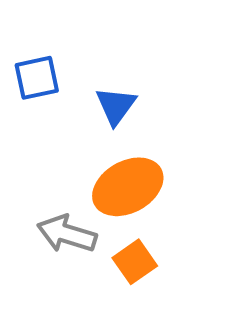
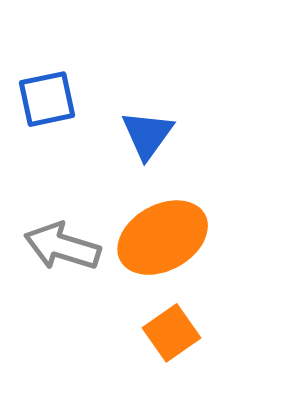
gray arrow: (67, 234) -> (62, 246), moved

